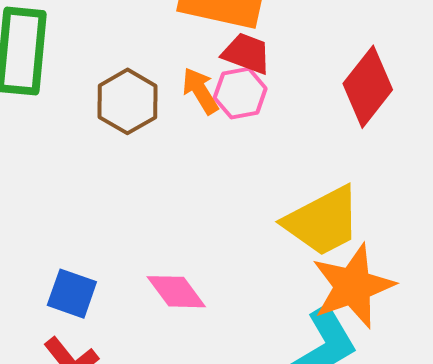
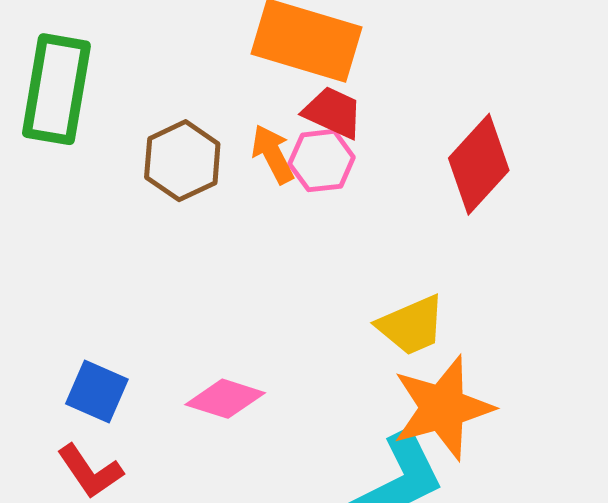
yellow trapezoid: (323, 221) -> (411, 325), size x0.7
pink diamond: (176, 292) -> (225, 399), turned -40

